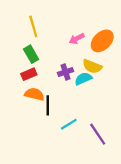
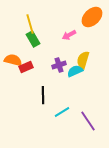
orange ellipse: (102, 41) -> (92, 17), moved
green rectangle: (31, 54) -> (33, 39), moved
yellow semicircle: (92, 66) -> (83, 60), turned 84
orange semicircle: (34, 94) -> (13, 60), moved

